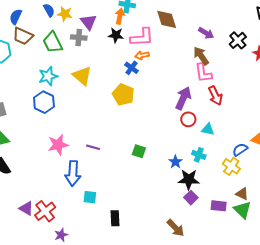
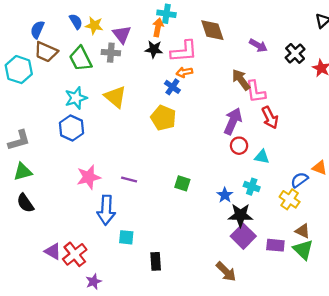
brown arrow: (201, 56) -> (241, 80), moved
purple square: (191, 198) -> (243, 236), size x1.5

